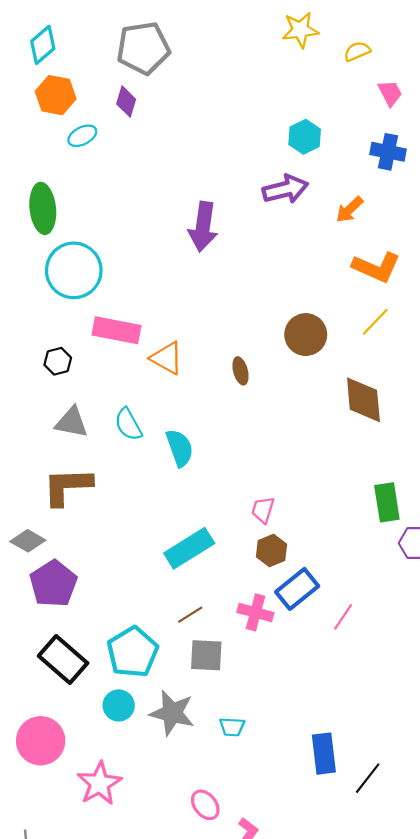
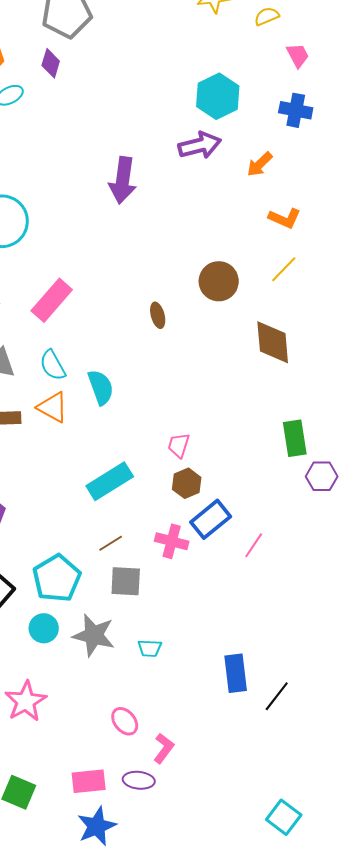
cyan hexagon: (305, 137) -> (218, 96), size x1.4
orange L-shape: (376, 267) -> (285, 218), size x0.7
pink rectangle: (117, 330) -> (52, 300), moved, turned -60
orange triangle: (167, 358) -> (53, 407), moved

